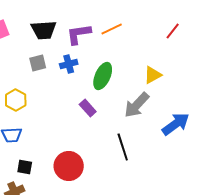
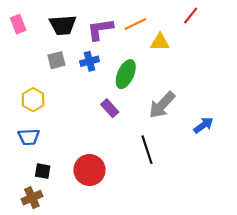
red line: (173, 31) -> (191, 15), moved
yellow triangle: (153, 75) -> (160, 42), moved, turned 30
blue arrow: (176, 124) -> (203, 125), size x0.7

